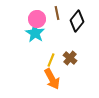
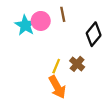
black diamond: (77, 21) -> (94, 34), moved
cyan star: (35, 33) -> (25, 25), moved

